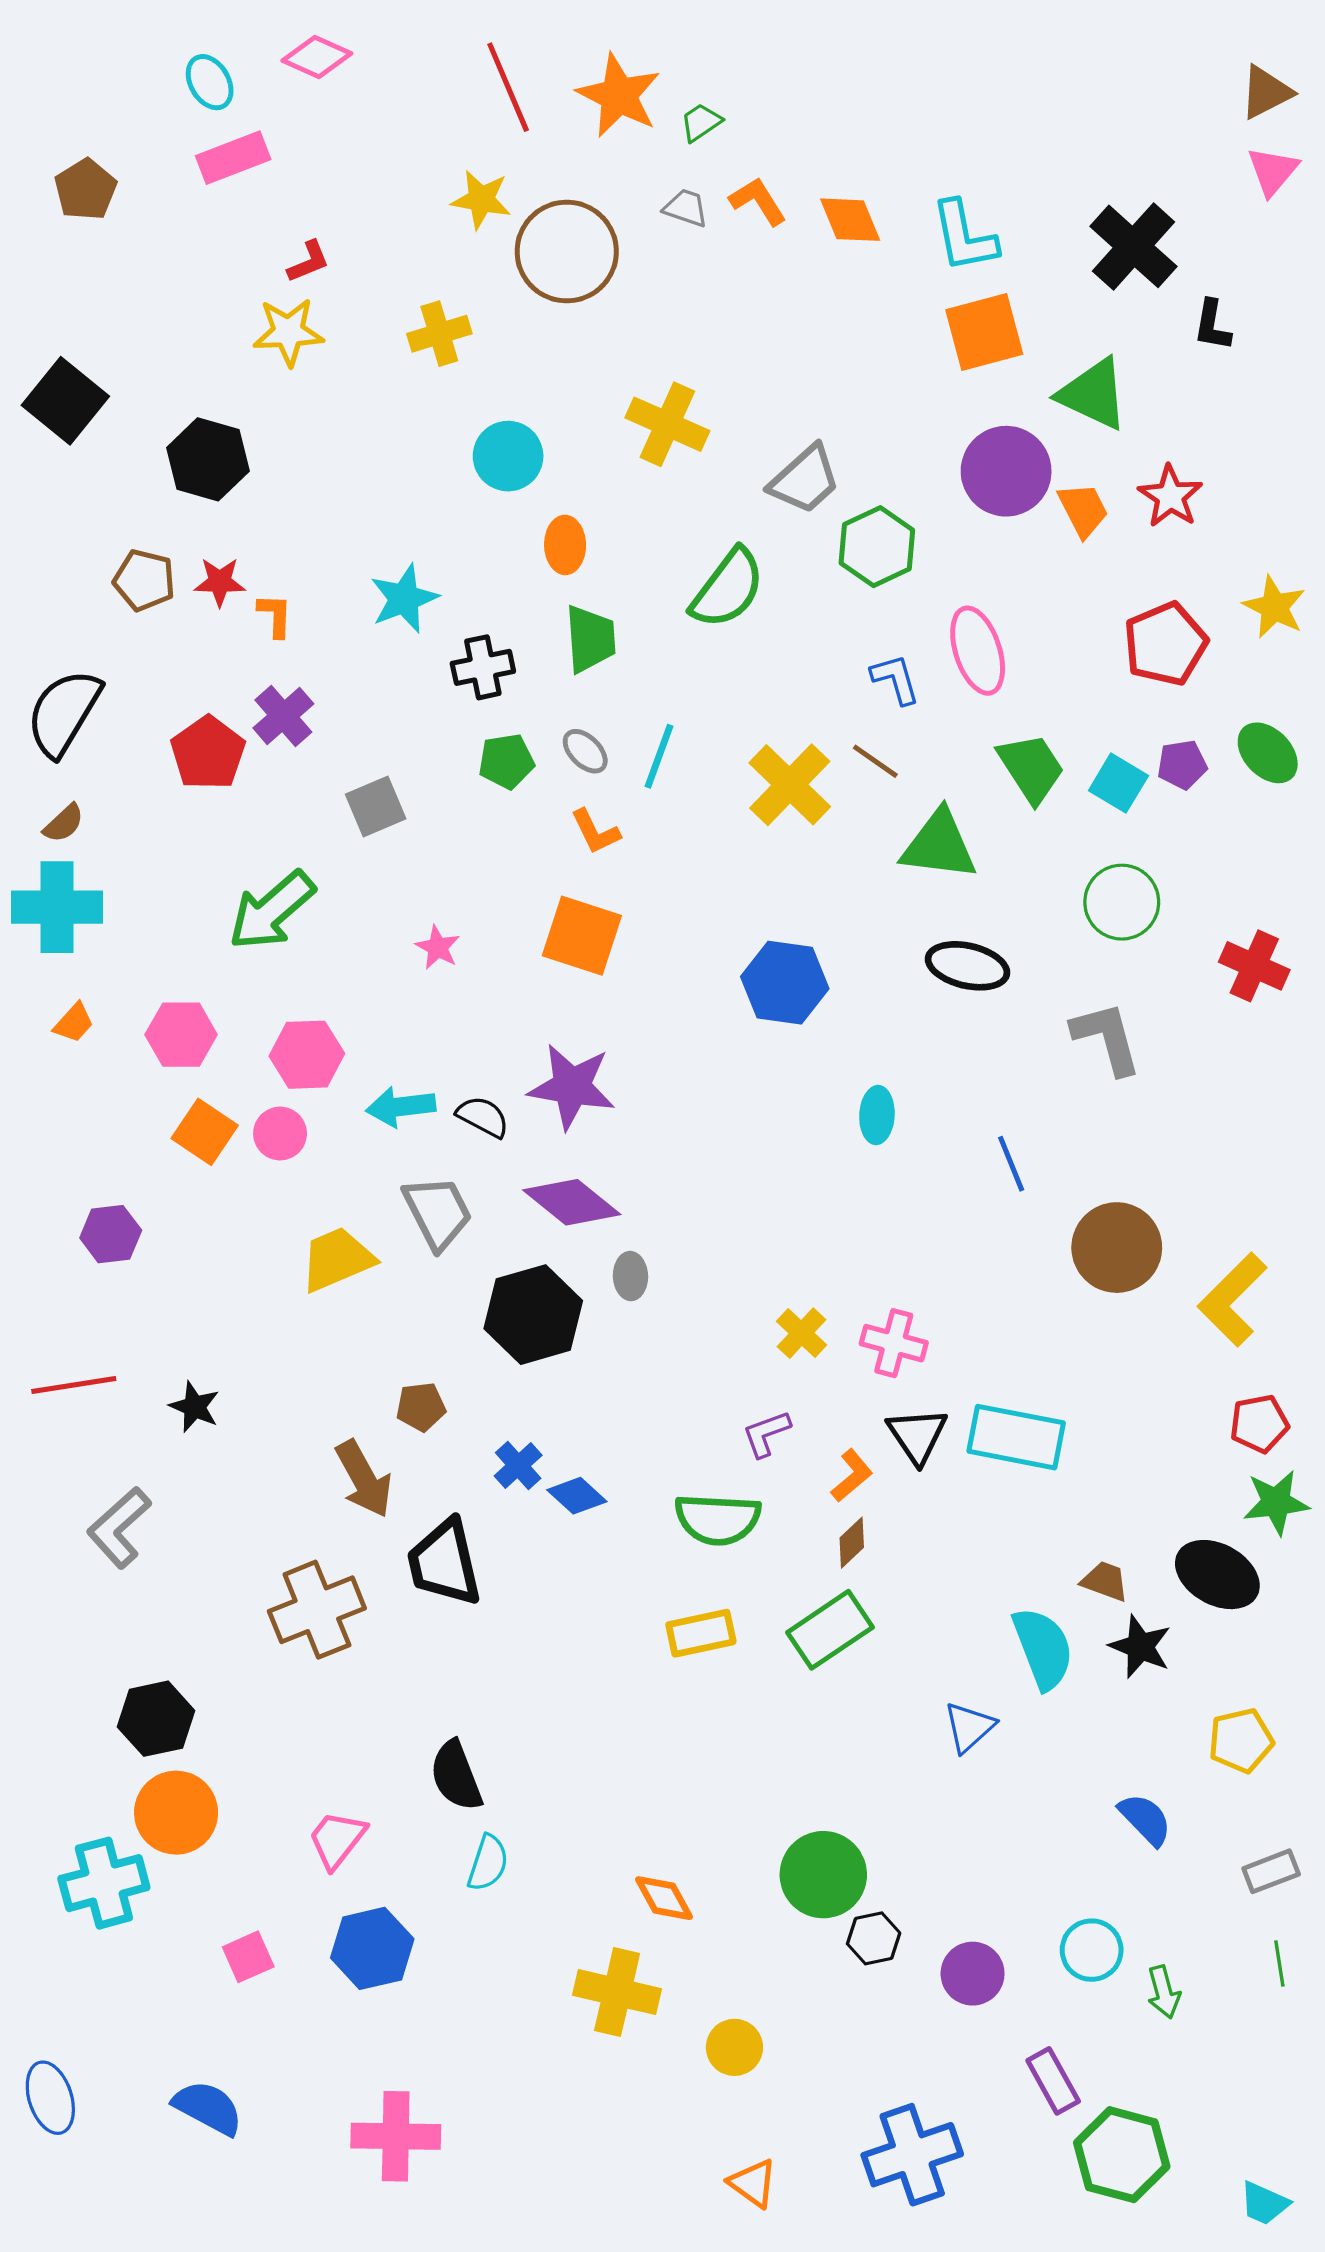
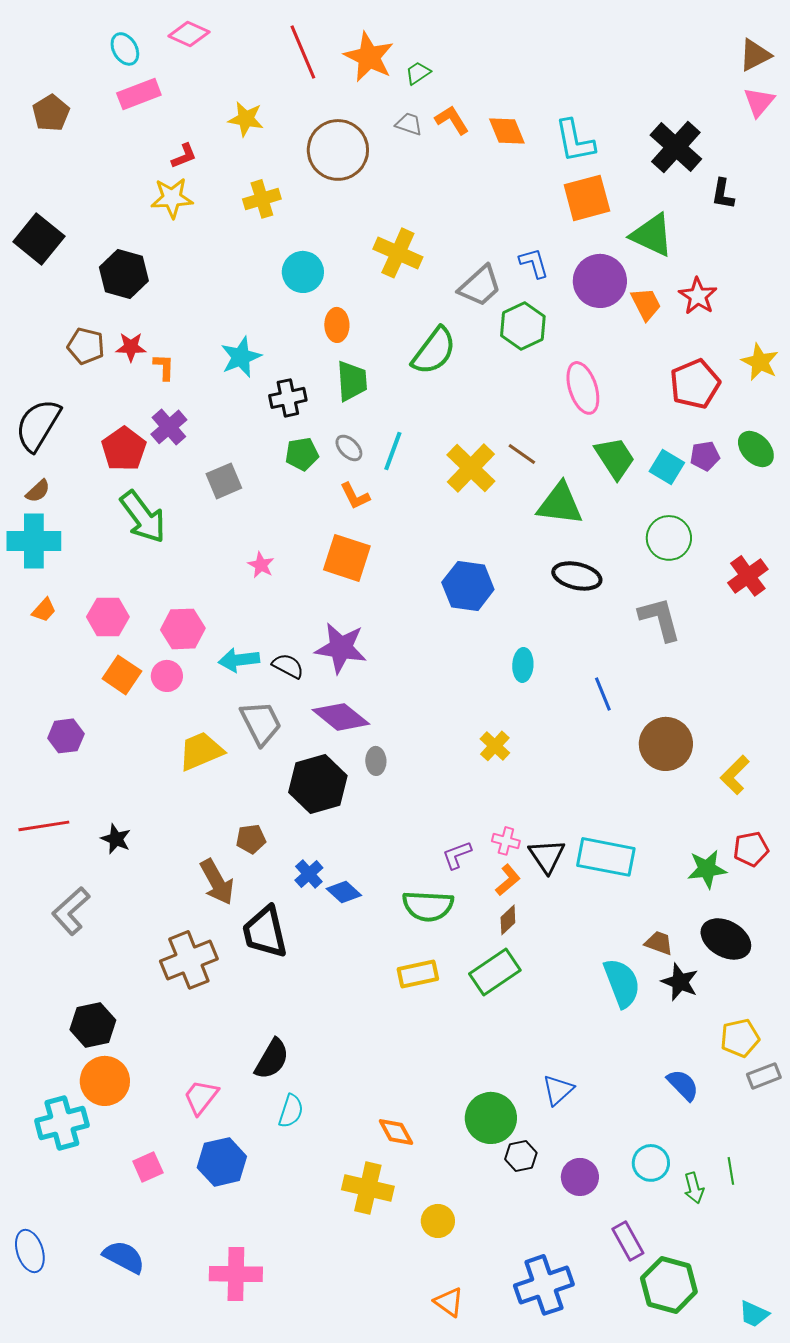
yellow star: (481, 200) -> (246, 119), moved
blue L-shape: (895, 679) -> (534, 263), moved
green arrow: (272, 910) -> (143, 517), moved, turned -86
red cross: (1254, 966) -> (748, 576), turned 30
yellow L-shape: (1232, 1300) -> (735, 775), size x0.7
yellow cross: (802, 1333) -> (495, 746), moved
pink cross: (894, 1343) -> (506, 841), moved, size x0.7
green star: (1276, 1502) -> (707, 869), moved
blue triangle: (969, 1727) -> (558, 1090), moved
black semicircle: (456, 1776) -> (272, 1059), turned -129
gray rectangle: (1271, 1871) -> (764, 1076), moved
green line: (1279, 1964) -> (731, 1171), moved

